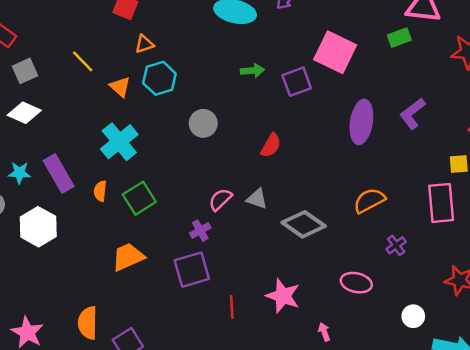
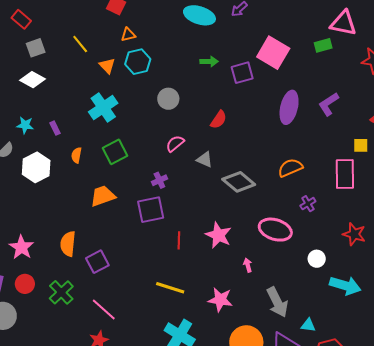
purple rectangle: (59, 173) -> (55, 128), size x0.5
orange semicircle: (100, 191) -> (76, 155), moved
pink semicircle: (220, 199) -> (175, 144), moved
pink ellipse: (356, 283) -> (275, 230), size x1.4

